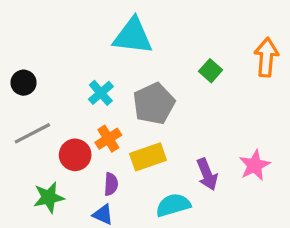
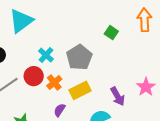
cyan triangle: (133, 36) -> (21, 21), moved, turned -36
red circle: (75, 155) -> (34, 76), moved
purple semicircle: (111, 184) -> (60, 110), turned -144

